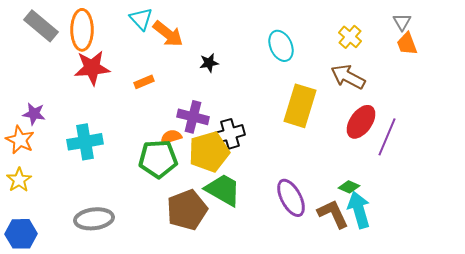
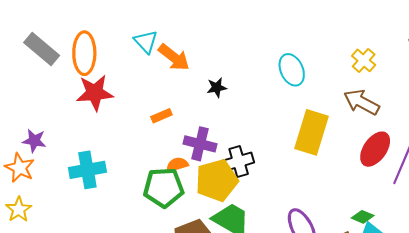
orange rectangle: (144, 82) -> (161, 116), moved

